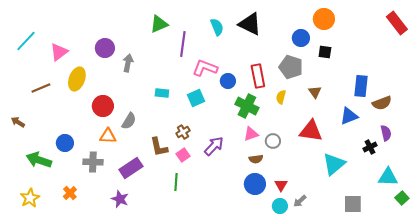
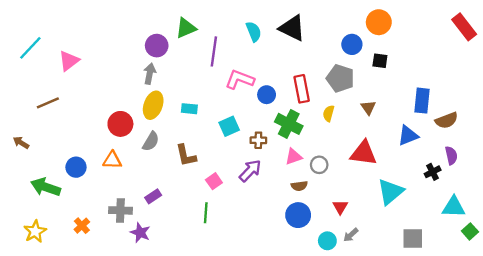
purple circle: (105, 48) -> (157, 46), moved
yellow ellipse: (77, 79) -> (153, 105), moved
cyan square: (196, 98) -> (229, 126), moved
brown cross: (183, 132) -> (258, 140), moved, turned 32
orange triangle: (108, 136) -> (112, 160), moved
brown L-shape: (159, 147) -> (186, 155), moved
gray cross: (93, 162) -> (120, 210), moved
purple rectangle: (131, 168) -> (153, 196), size x0.6
red triangle: (281, 185) -> (340, 207), moved

